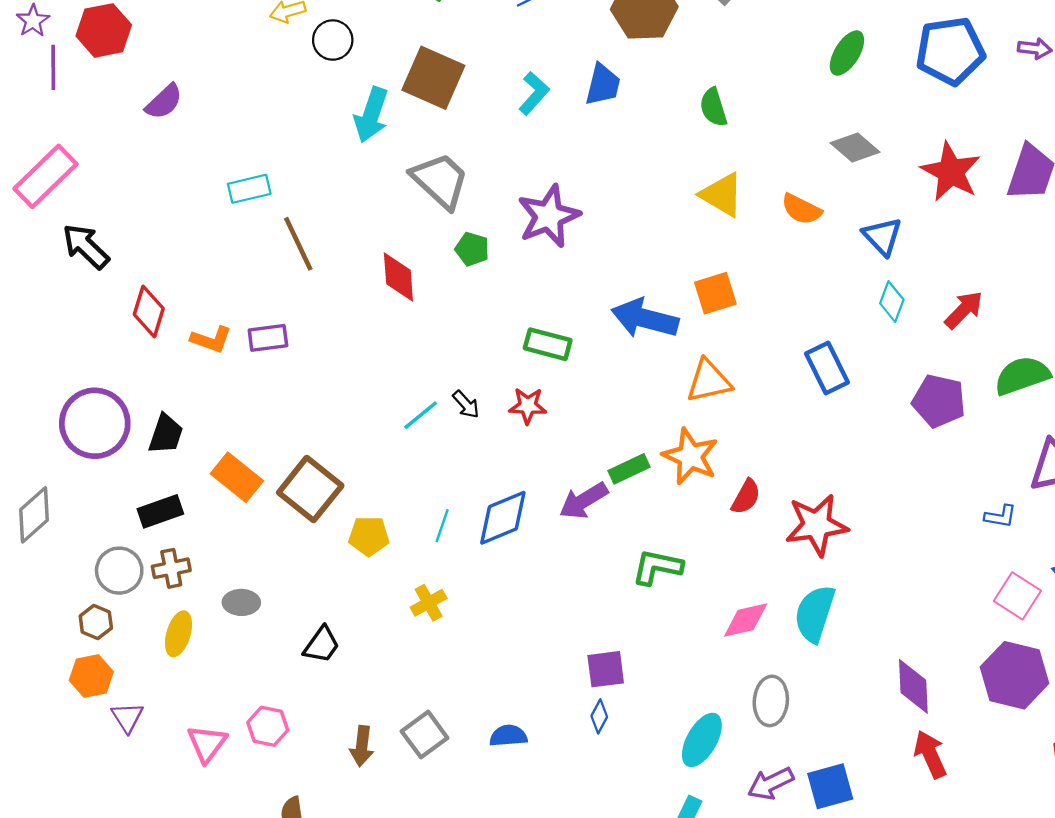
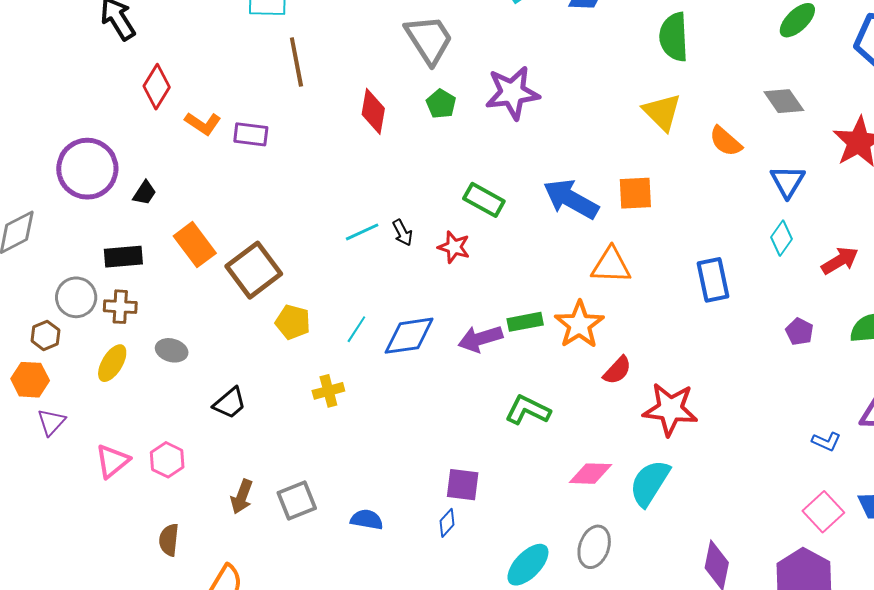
green semicircle: (713, 107) -> (674, 37), size x1.4
purple pentagon: (939, 401) -> (800, 332), size x0.6
black trapezoid: (166, 434) -> (145, 193), size x0.7

